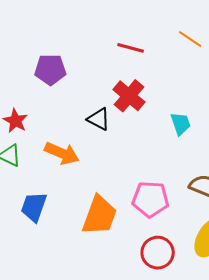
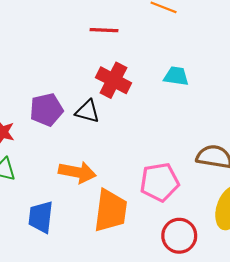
purple pentagon: (50, 70) -> (46, 110), moved
cyan trapezoid: (181, 124) -> (176, 76), moved, turned -50
orange arrow: (62, 153) -> (77, 172), moved

